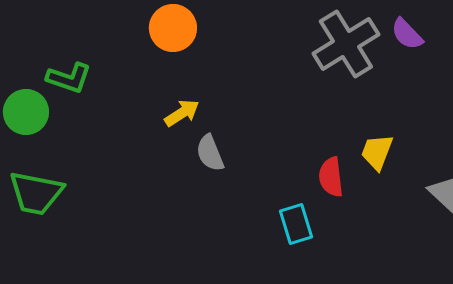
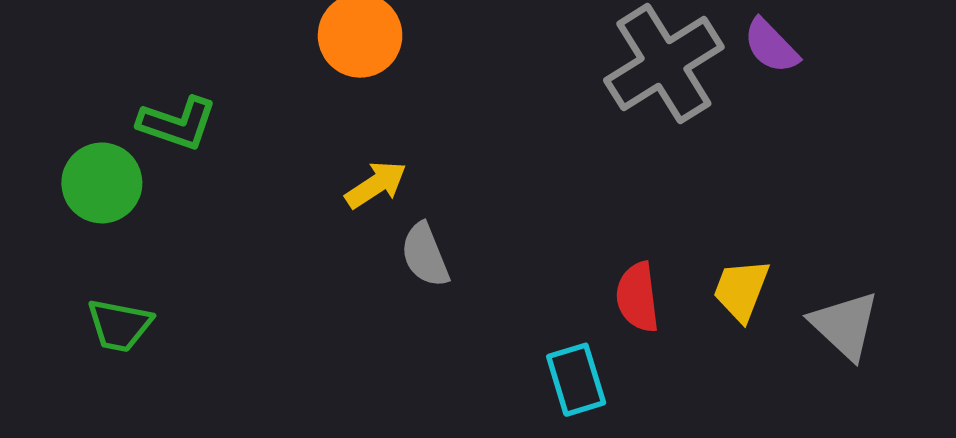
yellow trapezoid: (377, 152) -> (741, 290), moved
green trapezoid: (36, 193) -> (119, 325), size x0.7

